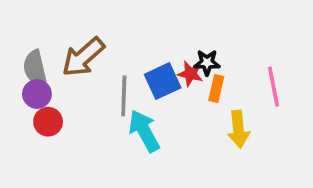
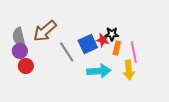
pink line: (274, 87) -> (134, 52), moved
gray line: (124, 96) -> (67, 52), turned -35
cyan arrow: (144, 131) -> (99, 71), moved, turned 115

